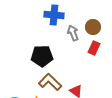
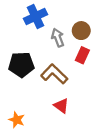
blue cross: (54, 15) -> (35, 17), turned -30
brown L-shape: (50, 82) -> (54, 74), moved

